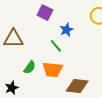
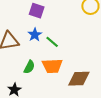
blue star: (66, 30) -> (35, 35), moved

